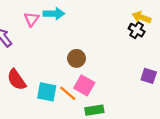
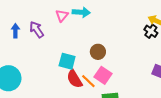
red semicircle: (17, 80) -> (75, 79), moved
cyan square: (47, 92) -> (67, 61), moved

